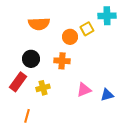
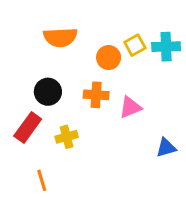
cyan cross: (107, 16) -> (166, 47), moved
pink triangle: (84, 90) -> (130, 107), moved
orange line: (27, 116) -> (42, 180), turned -32

